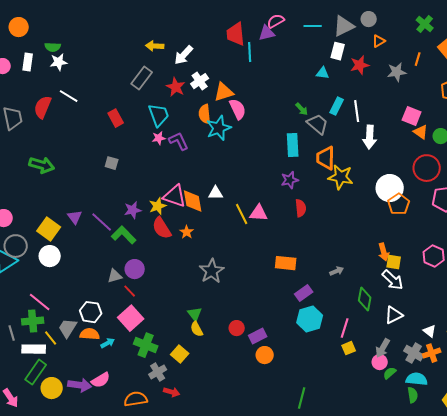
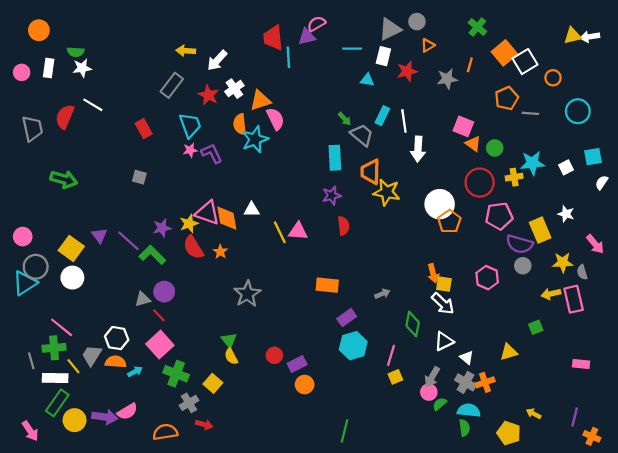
cyan line: (313, 26) -> (352, 49), moved
white triangle: (430, 331) -> (467, 358), moved

